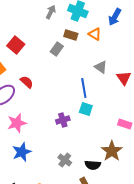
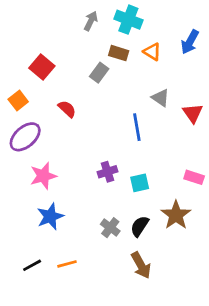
blue arrow: (115, 17) -> (190, 42), moved
red semicircle: (27, 82) -> (67, 109), moved
cyan square: (86, 109) -> (140, 183), moved, turned -32
black semicircle: (93, 165) -> (140, 226), moved, turned 119

